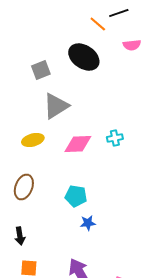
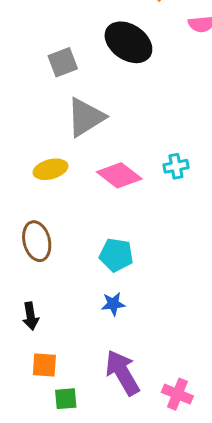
pink diamond: (78, 144) -> (119, 175), turned 40
brown ellipse: (24, 187) -> (37, 241), turned -35
blue star: (88, 223) -> (113, 304), moved

